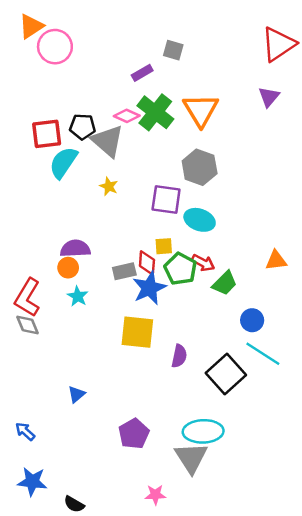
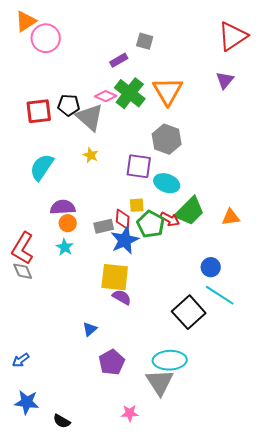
cyan semicircle: (63, 163) -> (42, 167), moved
orange circle: (68, 268) -> (68, 223), moved
green trapezoid: (225, 283) -> (190, 211), moved, size x1.4
purple semicircle: (179, 356) -> (122, 297), moved, turned -72
blue triangle: (76, 394) -> (90, 329), moved
blue arrow: (25, 431) -> (21, 360), turned -78

